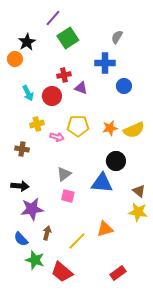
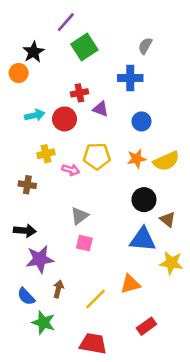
blue circle: (124, 86) -> (141, 121), moved
cyan arrow: (28, 93) -> (35, 115), turned -77
blue triangle: (102, 183) -> (143, 239), moved
brown triangle: (139, 191) -> (168, 219), moved
red trapezoid: (62, 272) -> (93, 344), moved, turned 150
red rectangle: (118, 273) -> (146, 326), moved

